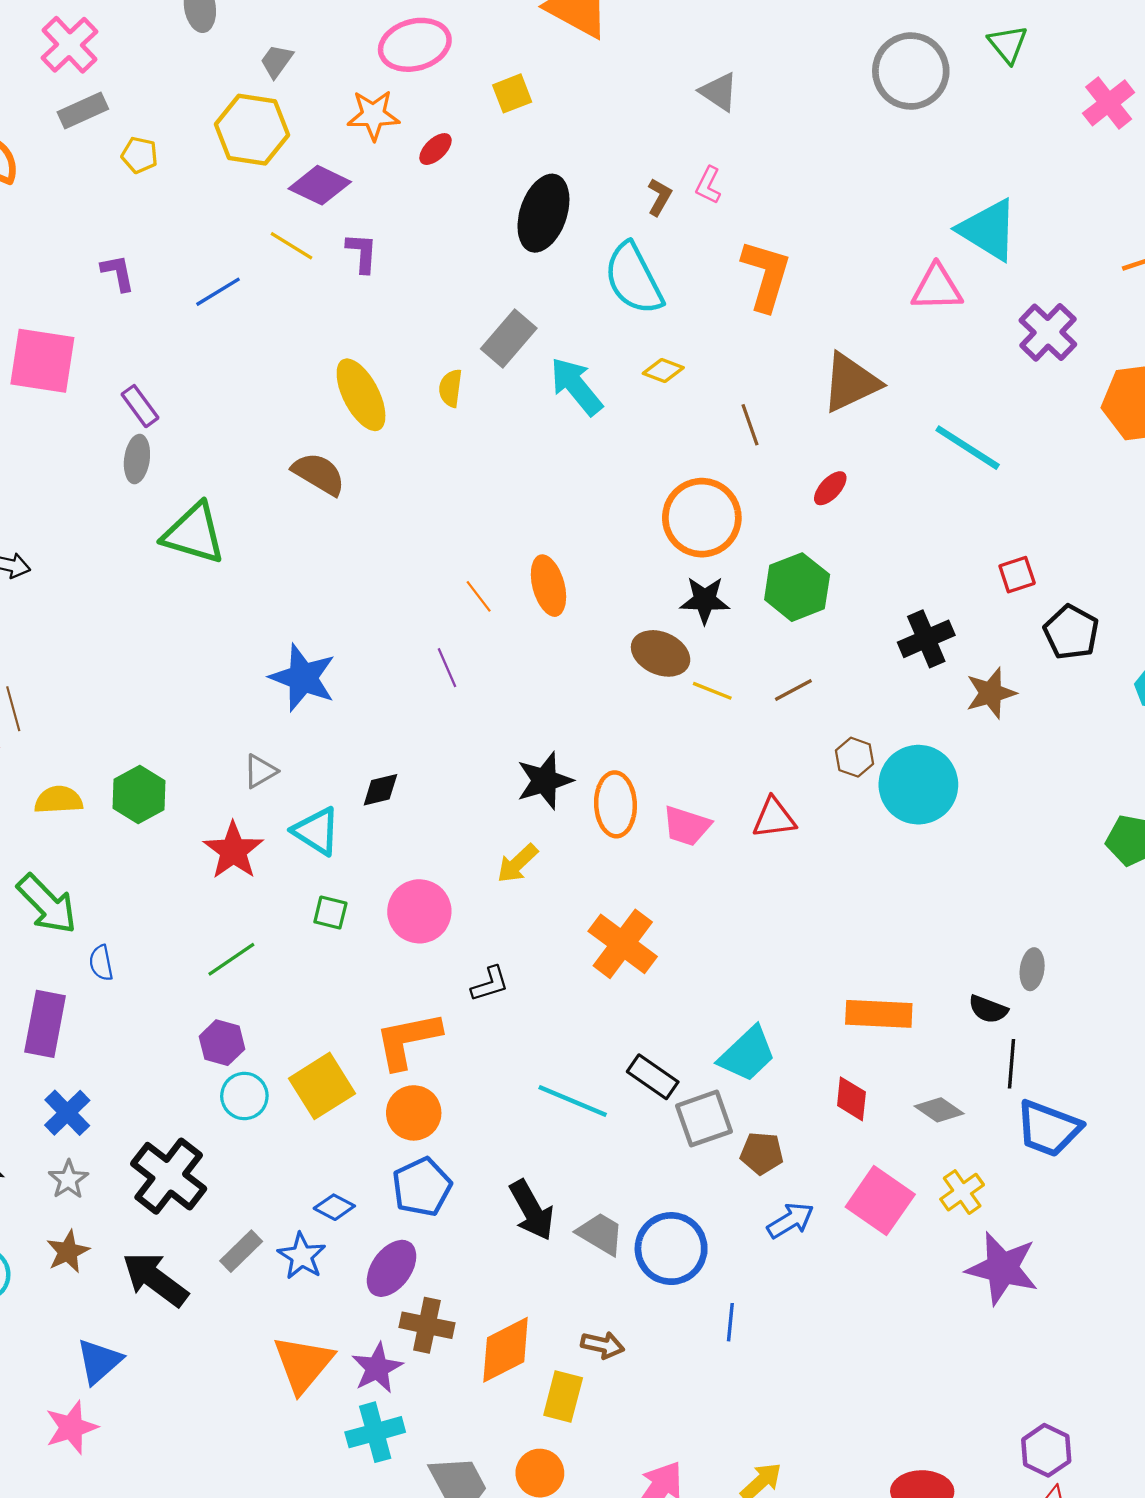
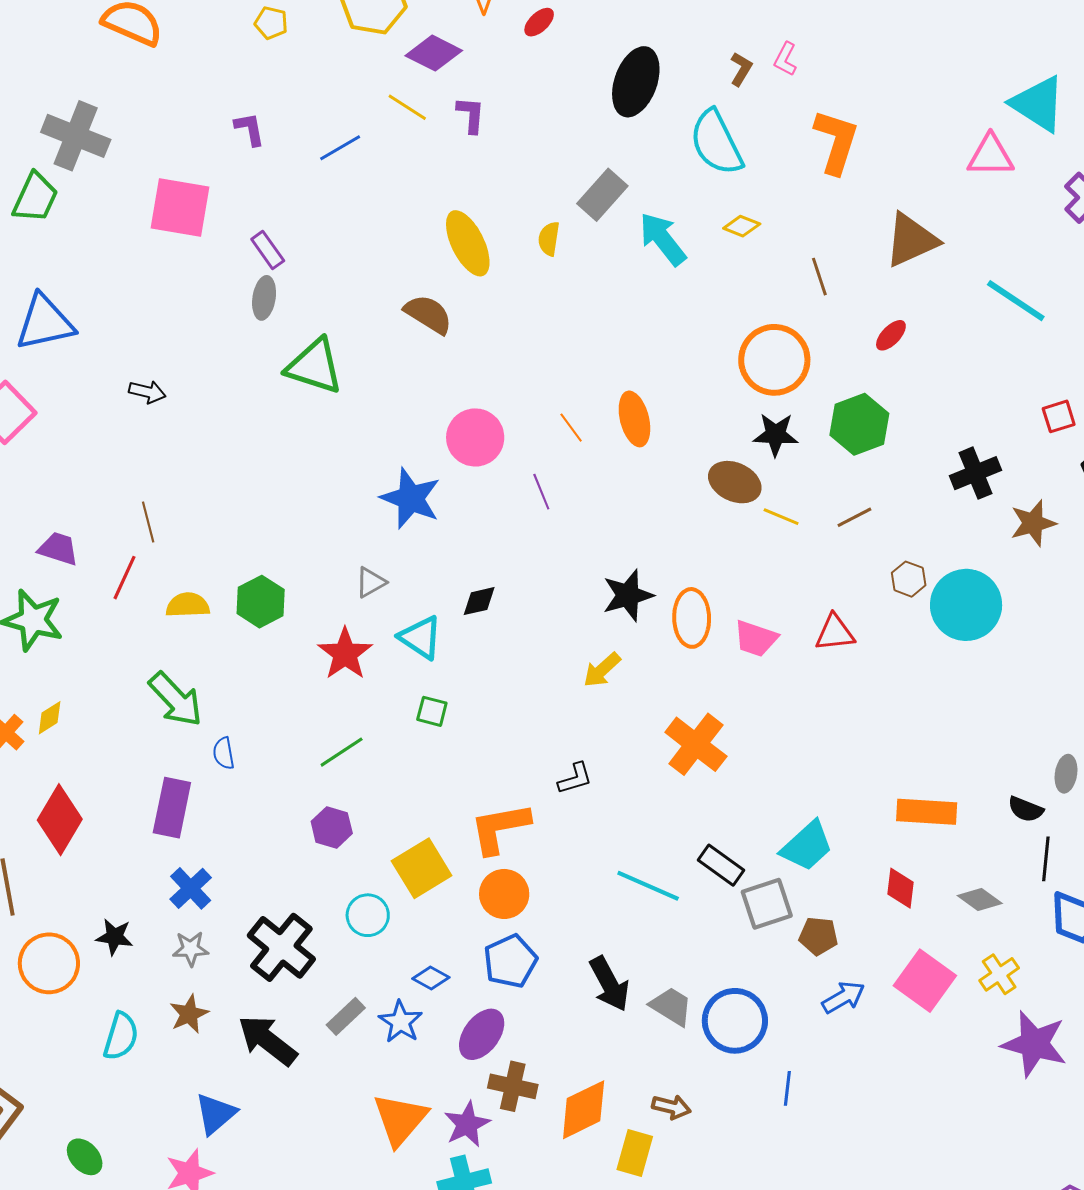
pink circle: (419, 911) -> (475, 437), moved
cyan circle: (244, 1096) -> (368, 915), moved
gray star: (68, 1179) -> (191, 949), turned 30

